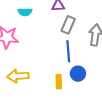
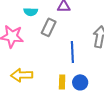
gray rectangle: (68, 25) -> (49, 27), moved
blue circle: (78, 74) -> (80, 82), moved

